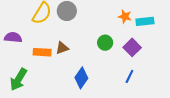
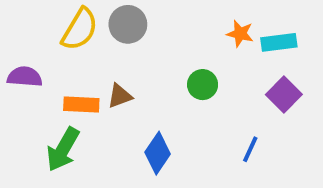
purple square: (132, 47) -> (284, 94), moved
green arrow: (18, 79) -> (63, 149), moved

